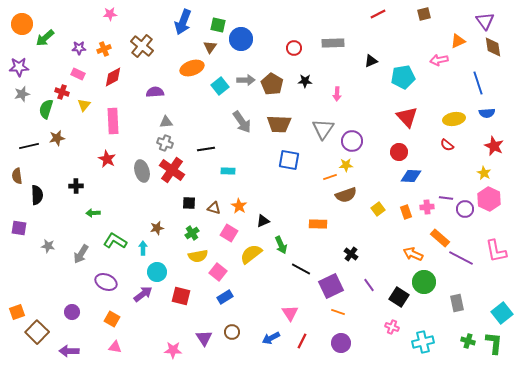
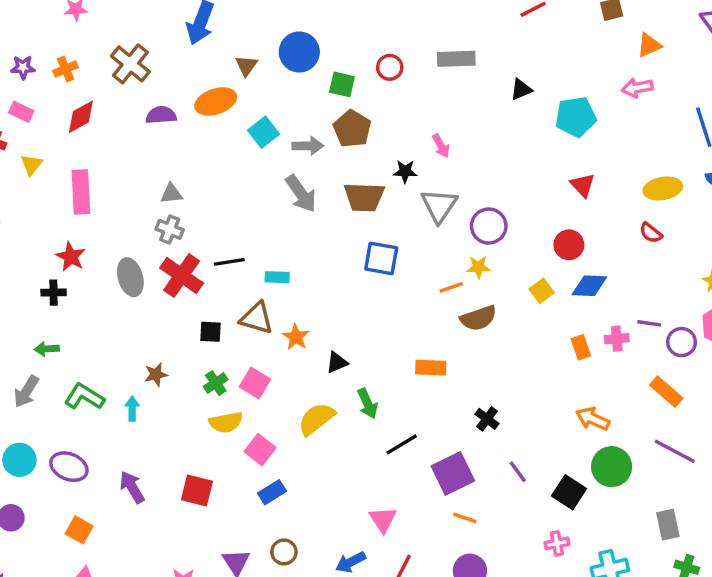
green square: (218, 25) -> (342, 84), moved
orange triangle: (458, 41) -> (649, 45), moved
gray arrow: (246, 80) -> (308, 146), moved
black star: (305, 81) -> (405, 171), moved
purple semicircle: (155, 92) -> (161, 115), moved
pink arrow: (337, 94) -> (441, 146), moved, turned -32
red triangle: (407, 117) -> (583, 185), size x0.7
black line: (206, 149) -> (229, 262), moved
black cross: (76, 186) -> (54, 293), moved
brown triangle: (214, 208) -> (257, 318), moved, size x1.5
yellow square: (378, 209) -> (542, 291), moved
pink square: (229, 233) -> (255, 383), moved
orange rectangle: (440, 238) -> (666, 392), moved
gray arrow: (81, 254) -> (26, 392), moved
purple line: (461, 258) -> (675, 451), moved
black line: (301, 269) -> (402, 444), turned -60
cyan circle: (157, 272) -> (19, 460), moved
purple arrow: (143, 294) -> (132, 487), turned -84
gray rectangle: (457, 303) -> (668, 525), moved
pink cross: (392, 327) -> (557, 543), turned -32

